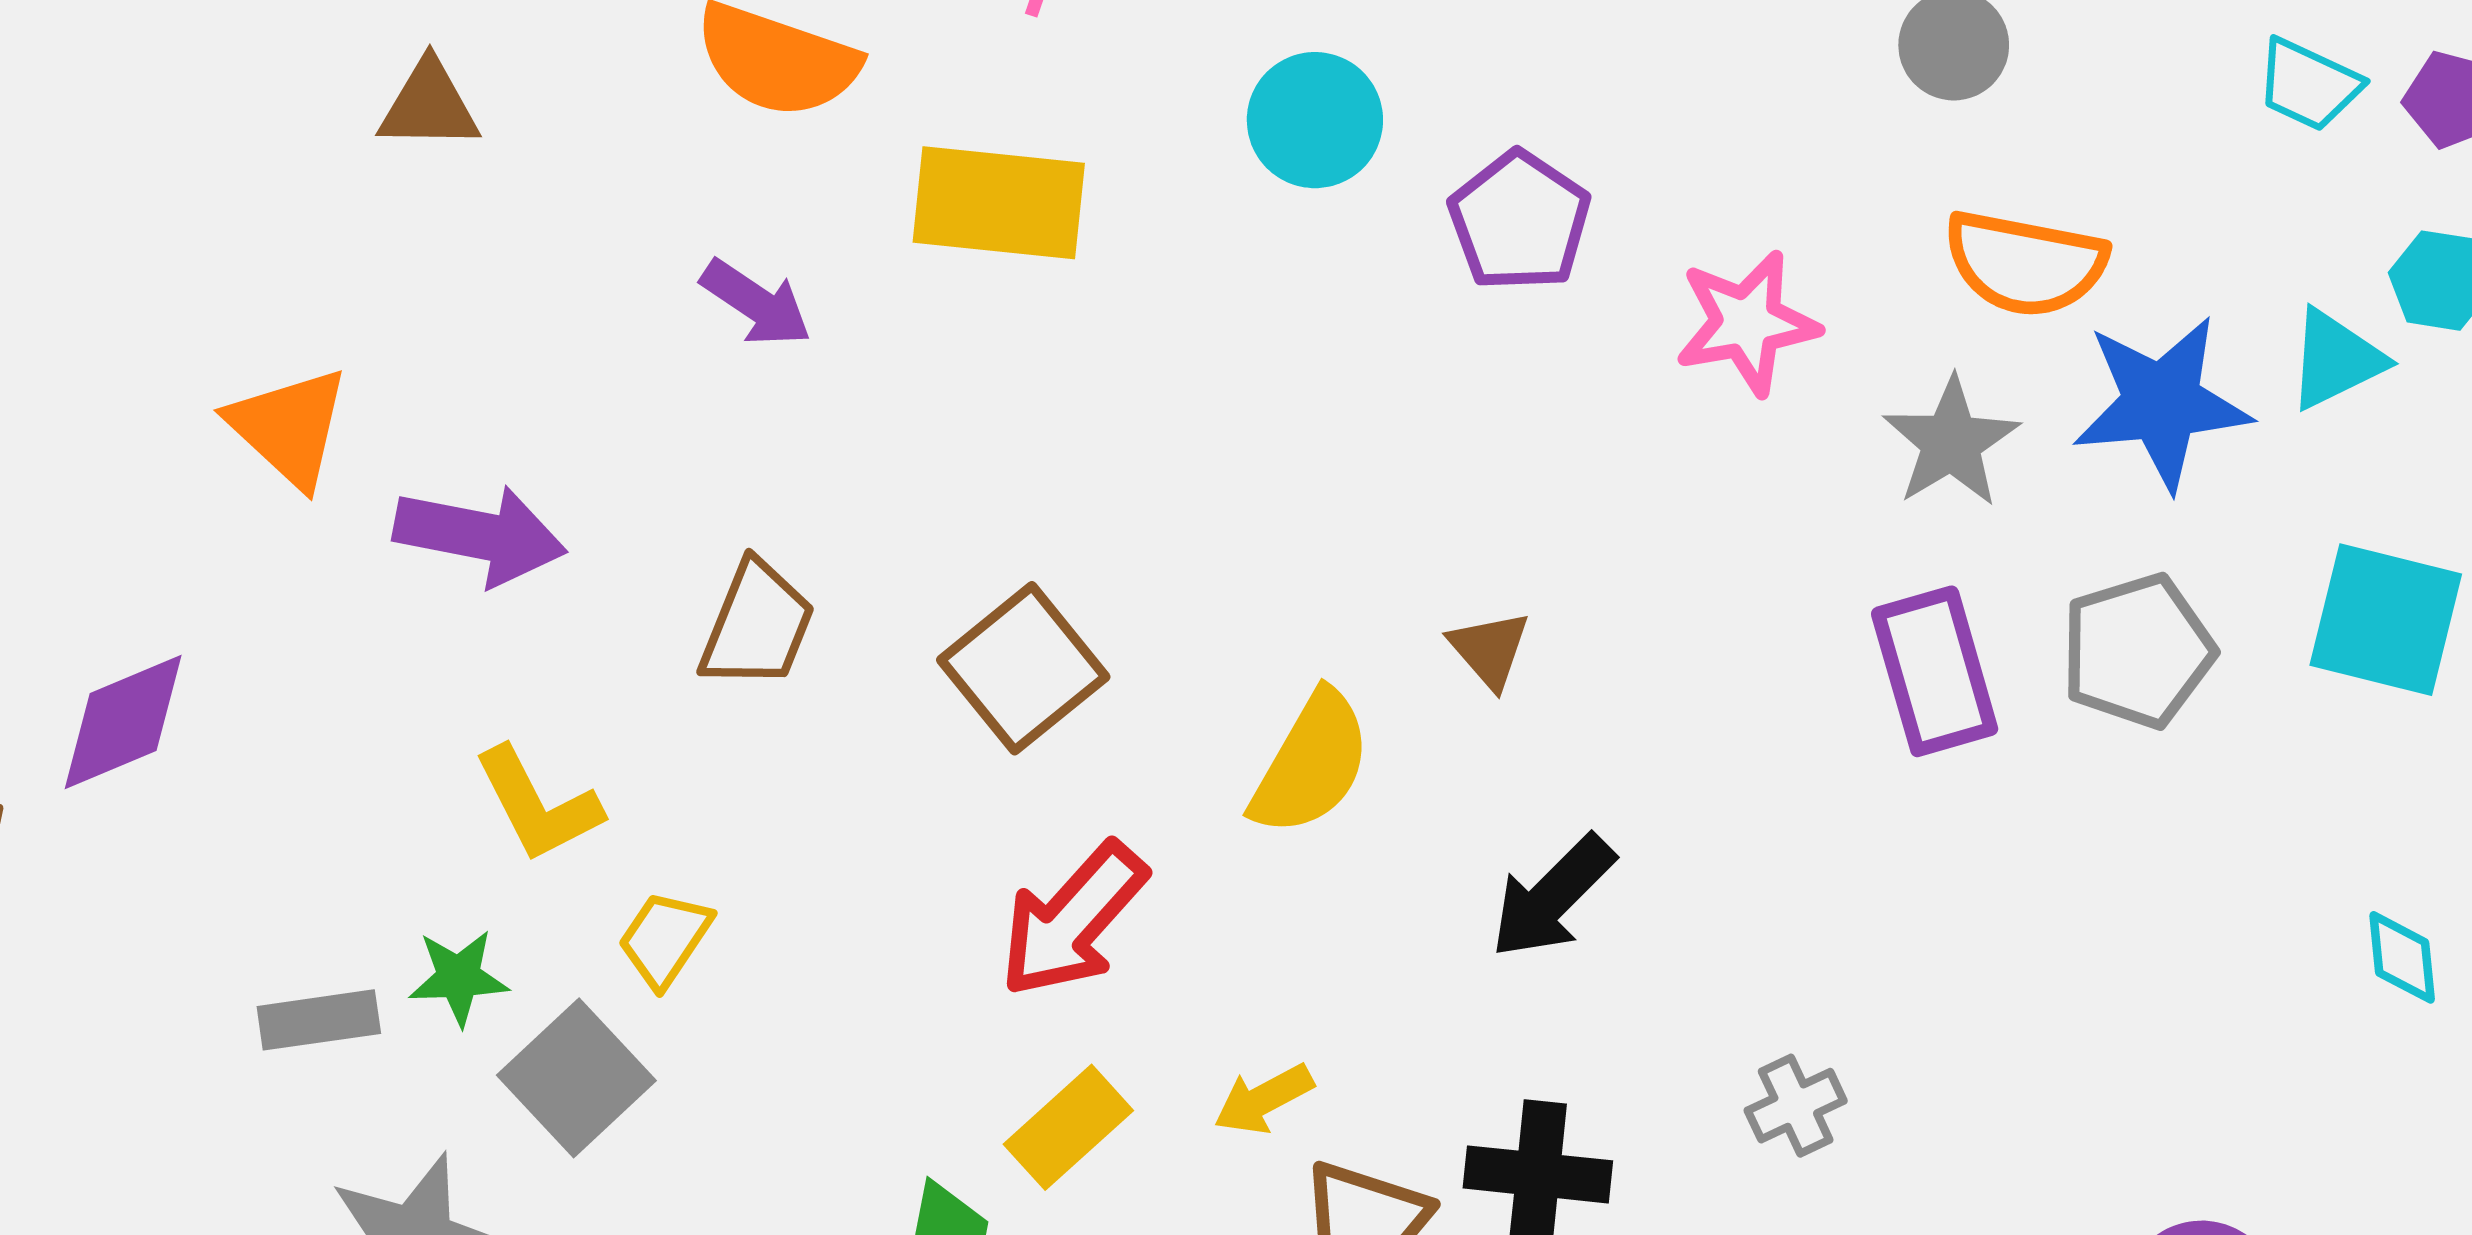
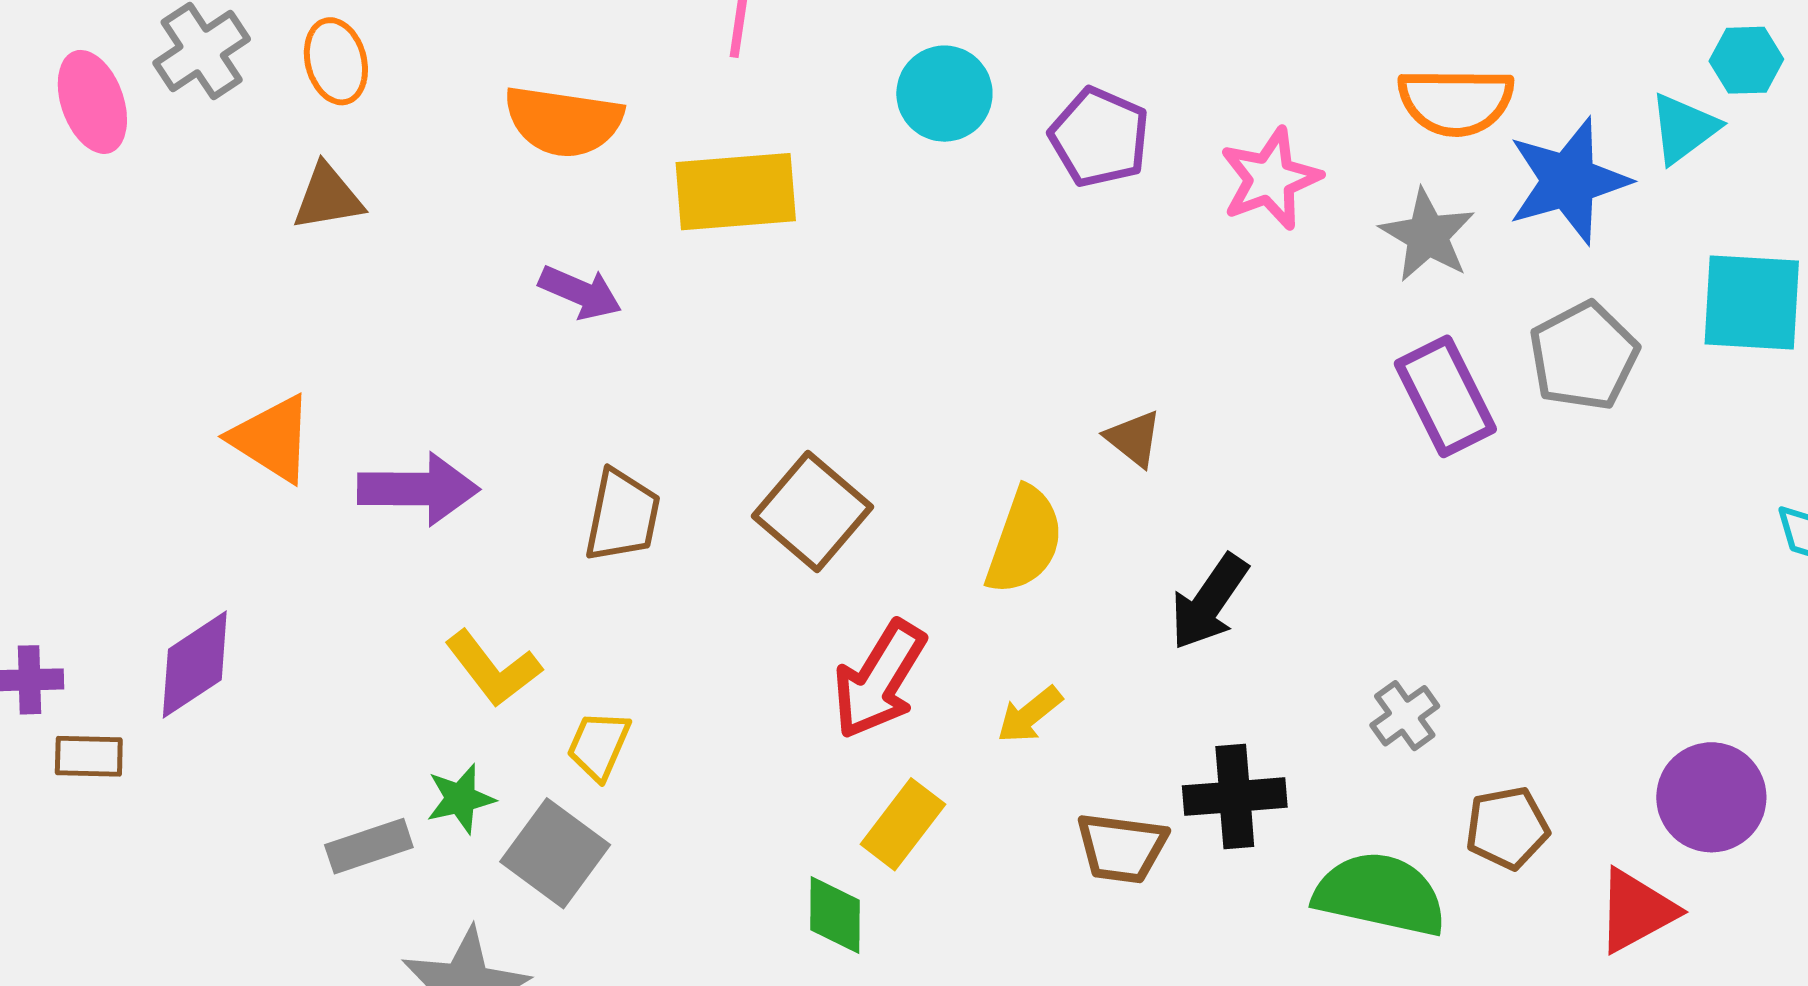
yellow arrow: (1264, 1099) -> (1030, 715), moved

